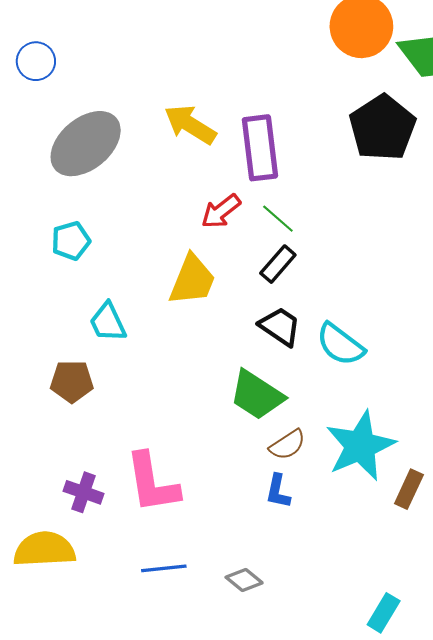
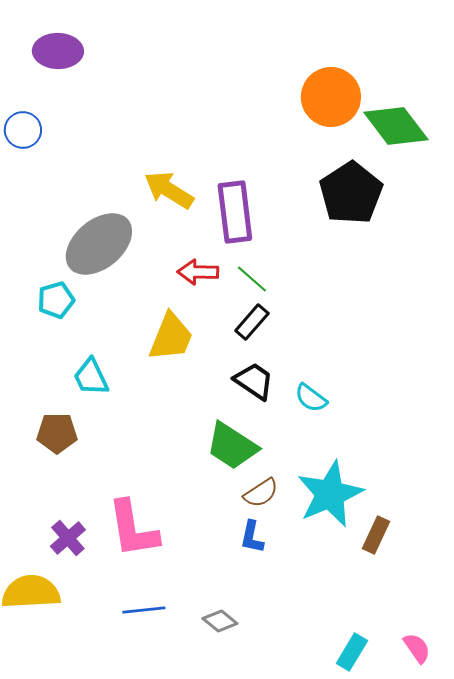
gray ellipse: (86, 144) -> (99, 244), moved
red arrow: (221, 211) -> (198, 272), turned 39
cyan semicircle: (340, 344) -> (311, 398), size x0.7
purple cross: (83, 492) -> (68, 538), turned 30

